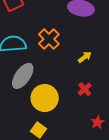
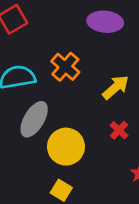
yellow arrow: (85, 57) -> (116, 87), size x1.5

